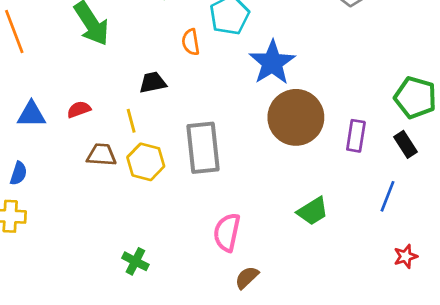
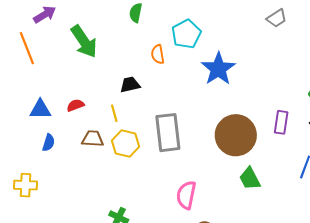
brown circle: (296, 117) -> (236, 135), moved
blue semicircle: (18, 173) -> (49, 143), moved
green trapezoid: (313, 211) -> (250, 179), turned 95

